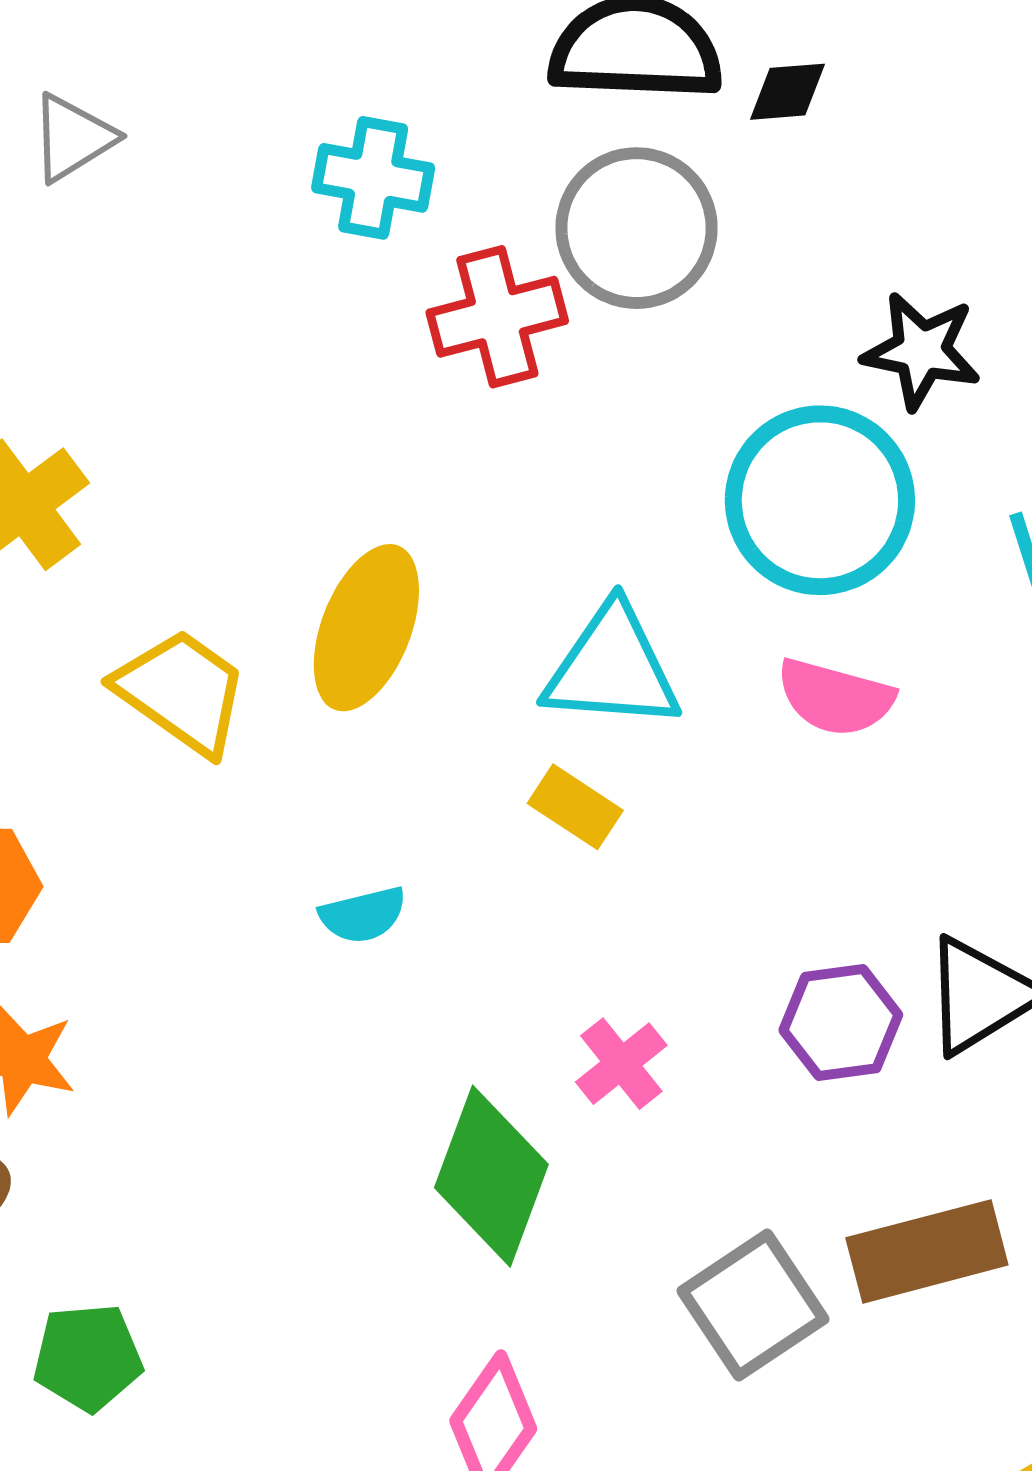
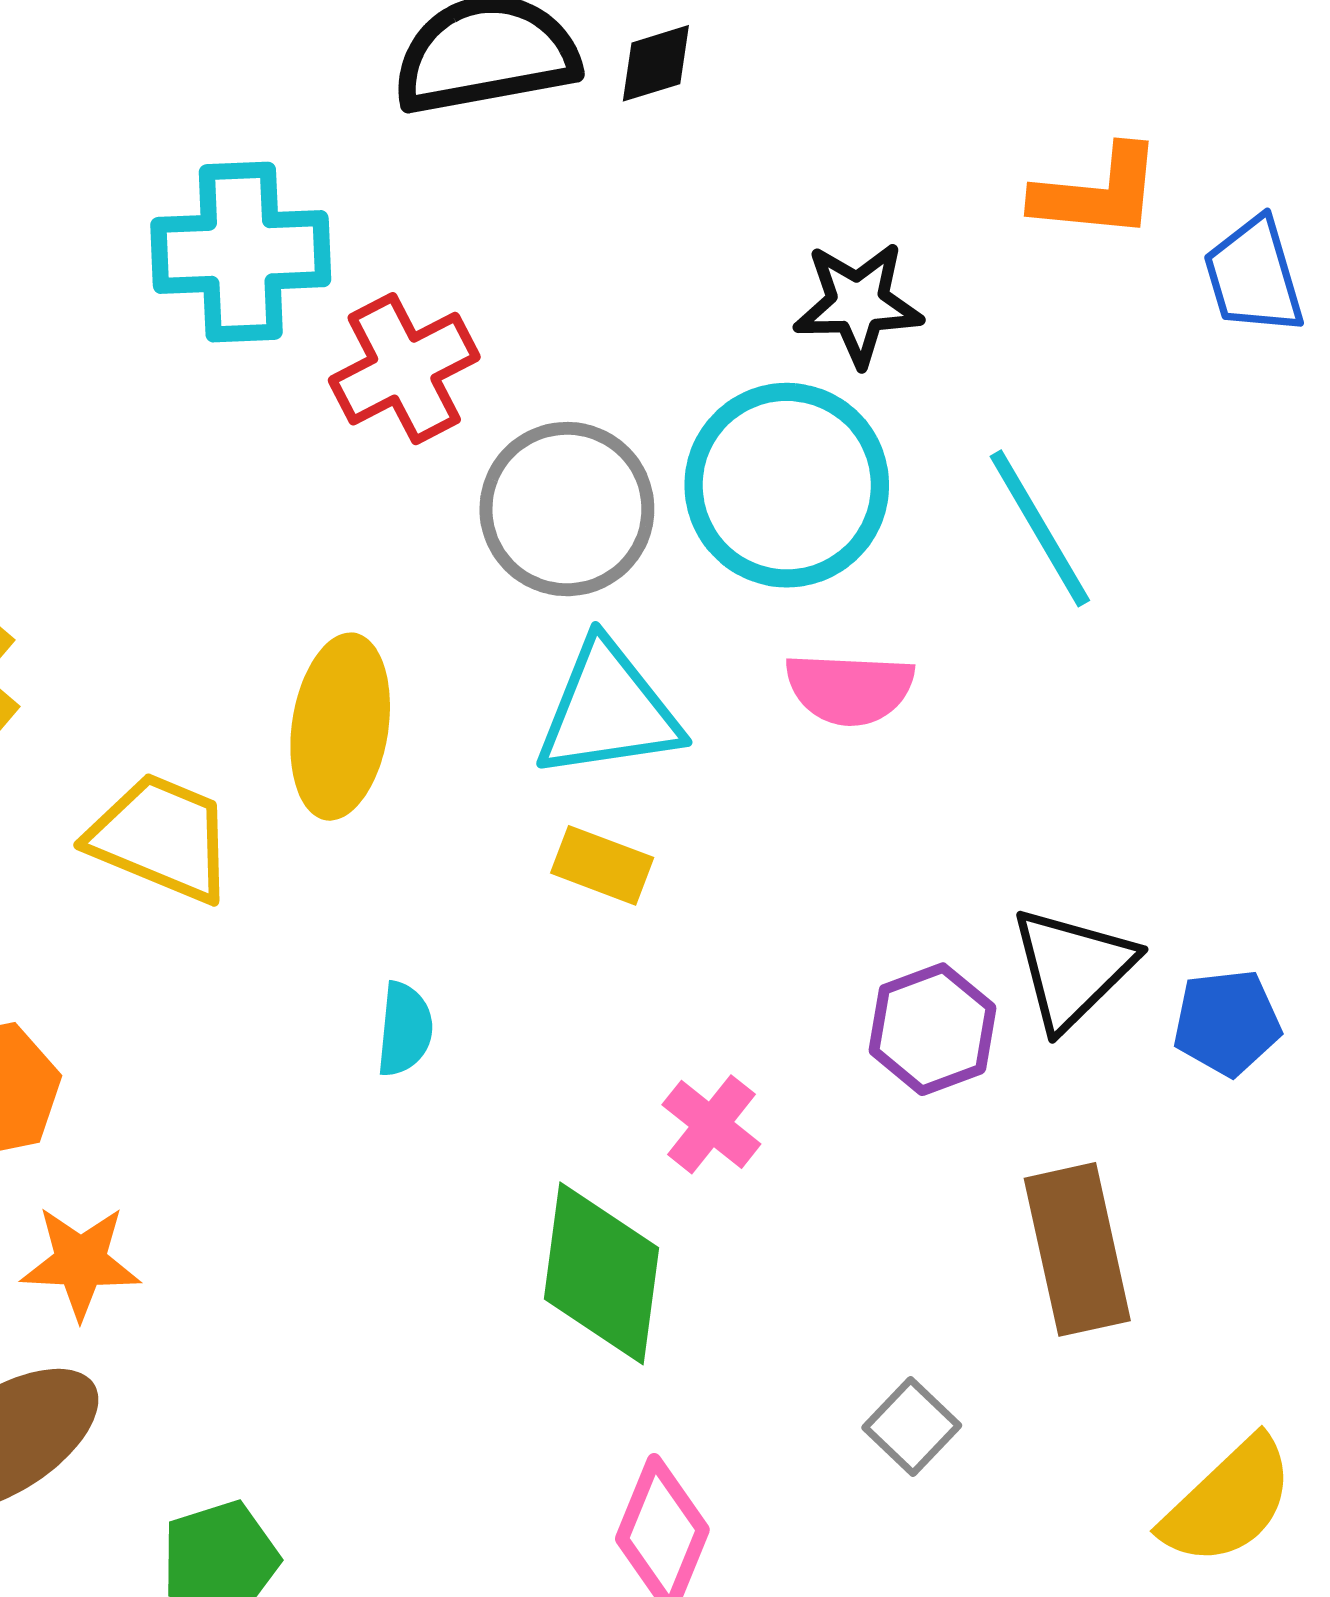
cyan cross: (373, 178) -> (241, 252), size x1.4
gray circle: (637, 228) -> (567, 509), moved
cyan semicircle: (363, 915) -> (405, 1029), turned -58
brown rectangle: (927, 1251) -> (1077, 1249), turned -75
gray square: (753, 1305) -> (912, 1427), moved, size x0.6

